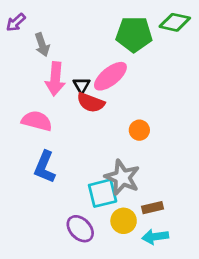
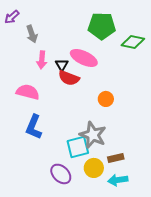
green diamond: (175, 22) -> (133, 42), moved
pink ellipse: (110, 76) -> (84, 58), turned 64
pink arrow: (55, 79) -> (42, 60), size x0.7

